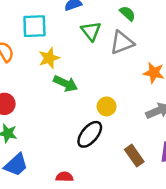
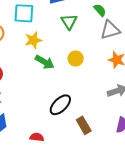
gray triangle: (122, 43) -> (110, 30), moved
yellow circle: (107, 106) -> (76, 59), moved
brown rectangle: (134, 156) -> (84, 125), moved

